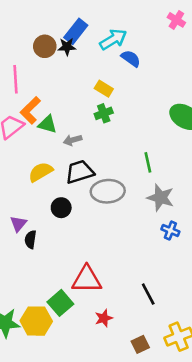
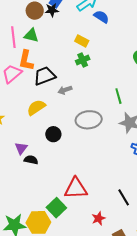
orange L-shape: (30, 110) -> (26, 60), turned -30
green triangle: (47, 124) -> (31, 35), moved
gray arrow: (73, 140) -> (65, 90), moved
black trapezoid: (80, 172) -> (45, 76), moved
black semicircle: (30, 239) -> (31, 160), turned 96
red star: (104, 318) -> (98, 218), moved

